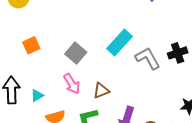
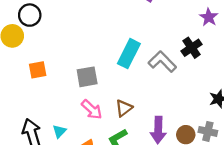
orange square: (31, 45) -> (38, 70), moved, turned 30
gray square: (76, 53) -> (87, 77), turned -35

